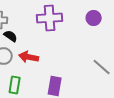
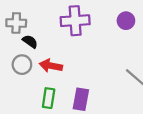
green rectangle: (15, 85) -> (49, 98), moved

